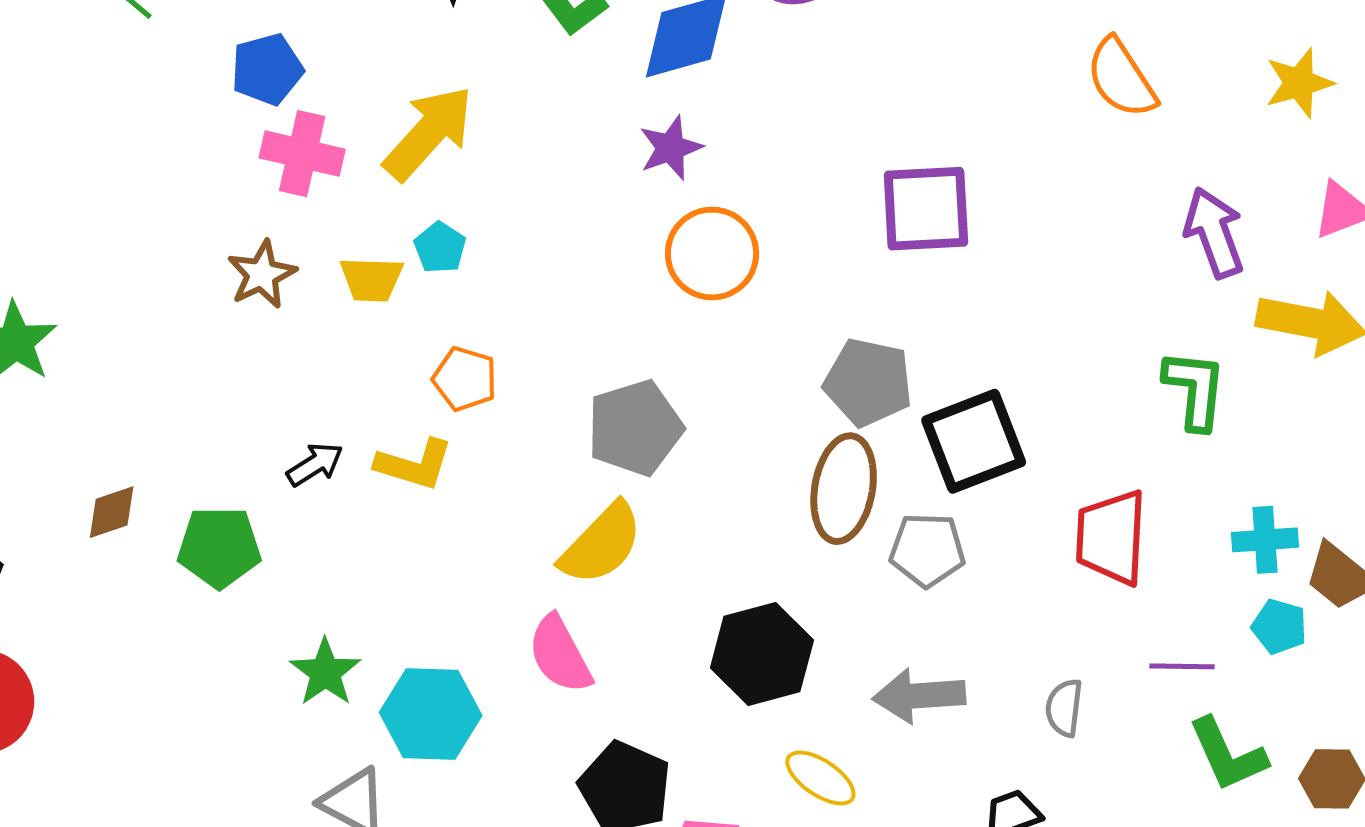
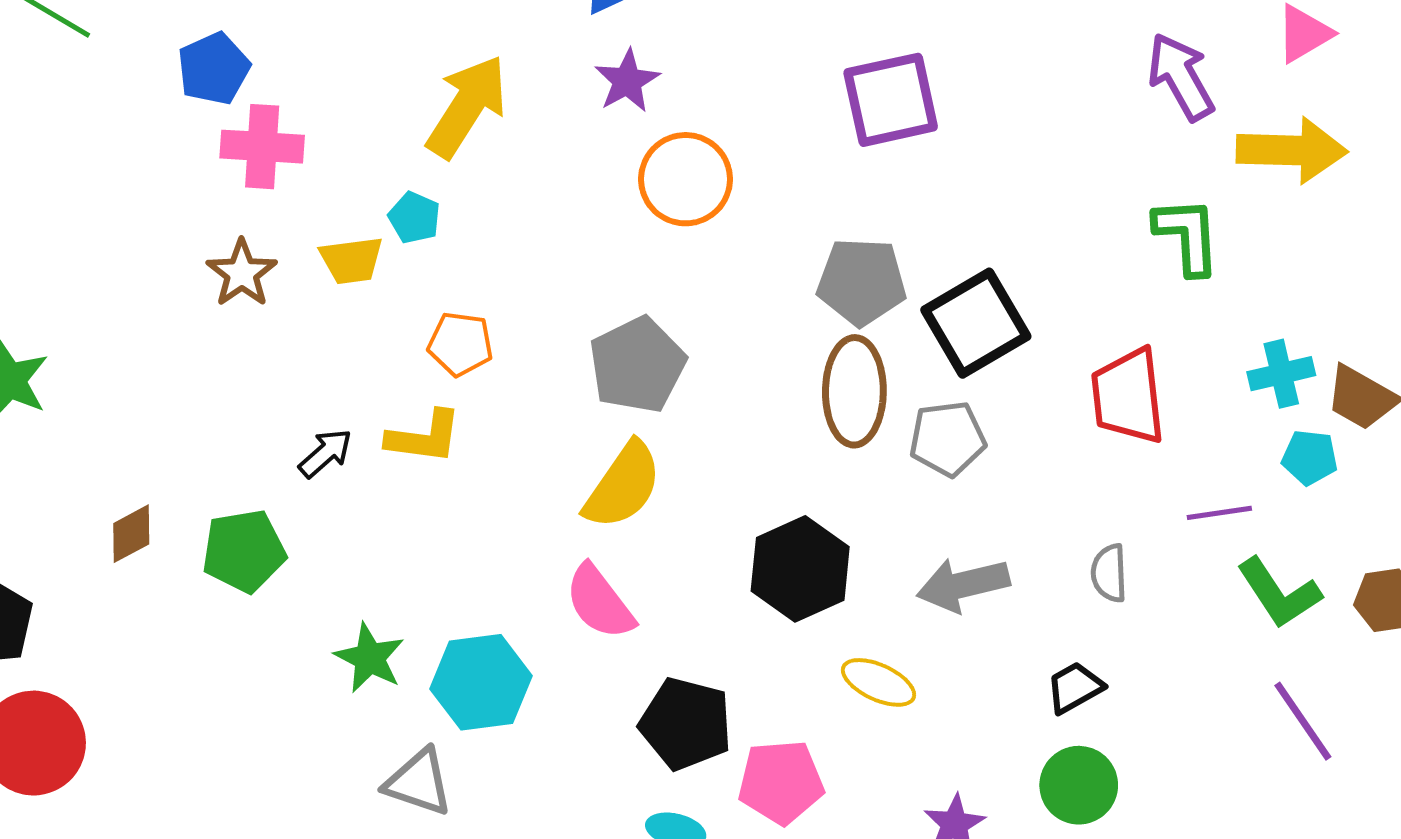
yellow arrow: (429, 133) -> (467, 106), moved

